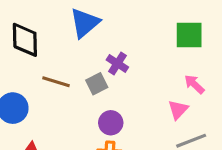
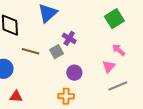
green square: (189, 35) -> (114, 19), turned -30
purple circle: (111, 123) -> (74, 73), moved

